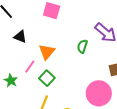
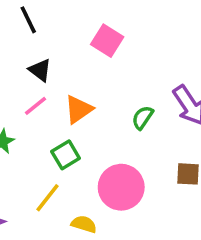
pink line: (30, 67) -> (36, 106), moved
pink circle: (99, 93) -> (121, 187), moved

